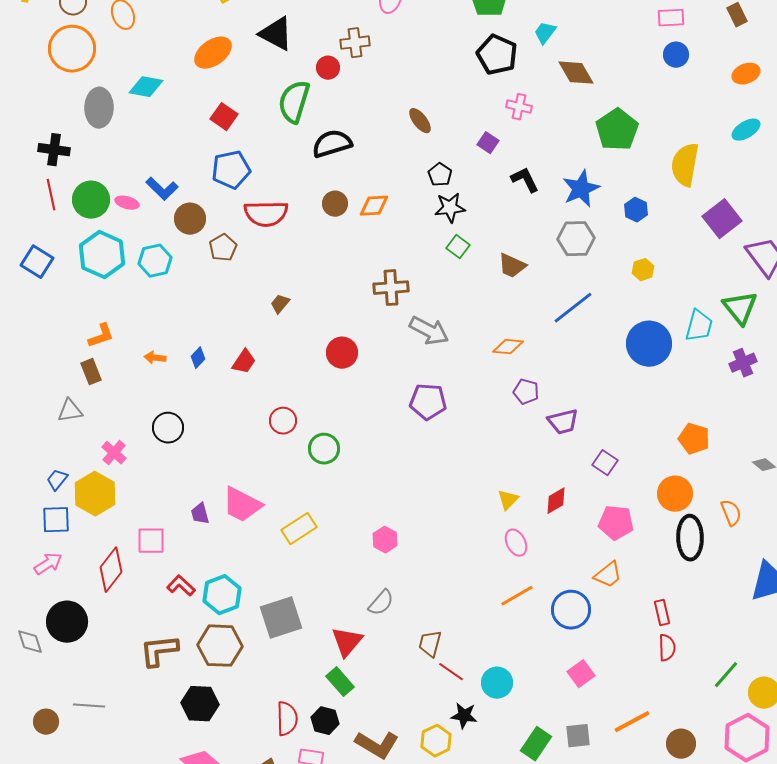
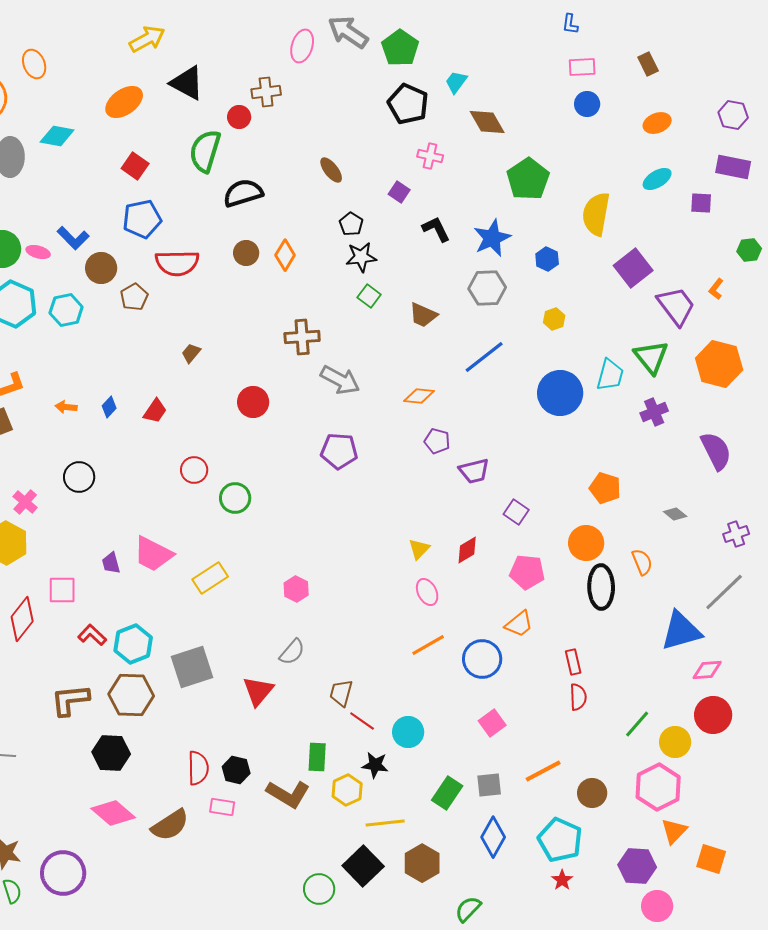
orange diamond: (374, 206) -> (285, 255), turned -56
green rectangle: (340, 682) -> (317, 757), moved, turned 44

